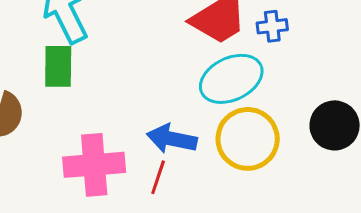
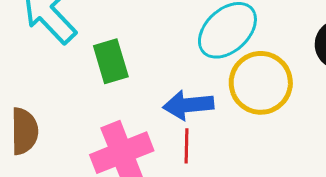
green rectangle: (58, 66) -> (111, 61), moved

